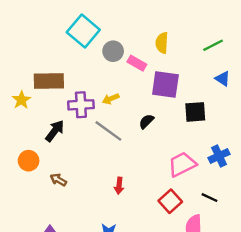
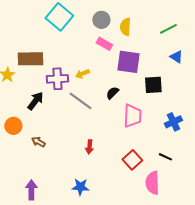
gray circle: (113, 51) -> (101, 20), moved
pink trapezoid: (182, 164) -> (132, 116), moved, turned 120

